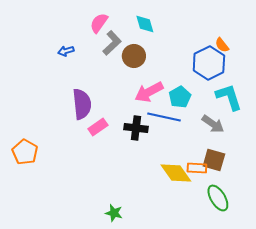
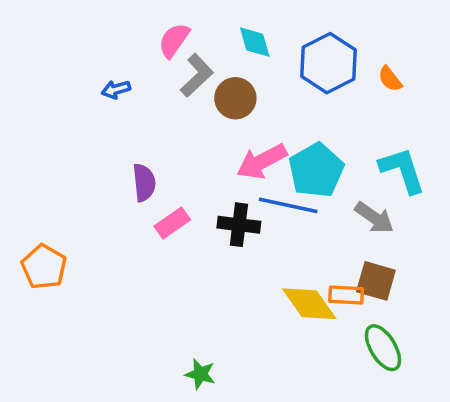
blue hexagon: (209, 63) -> (329, 63), moved
cyan pentagon: (180, 97) -> (316, 170), size x1.4
purple semicircle: (82, 104) -> (144, 183), size x0.7

